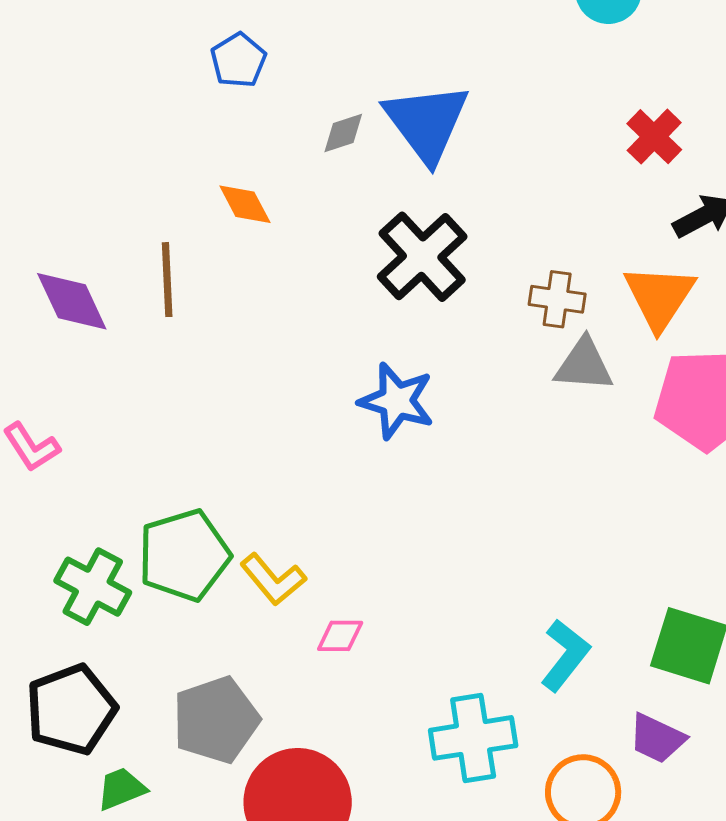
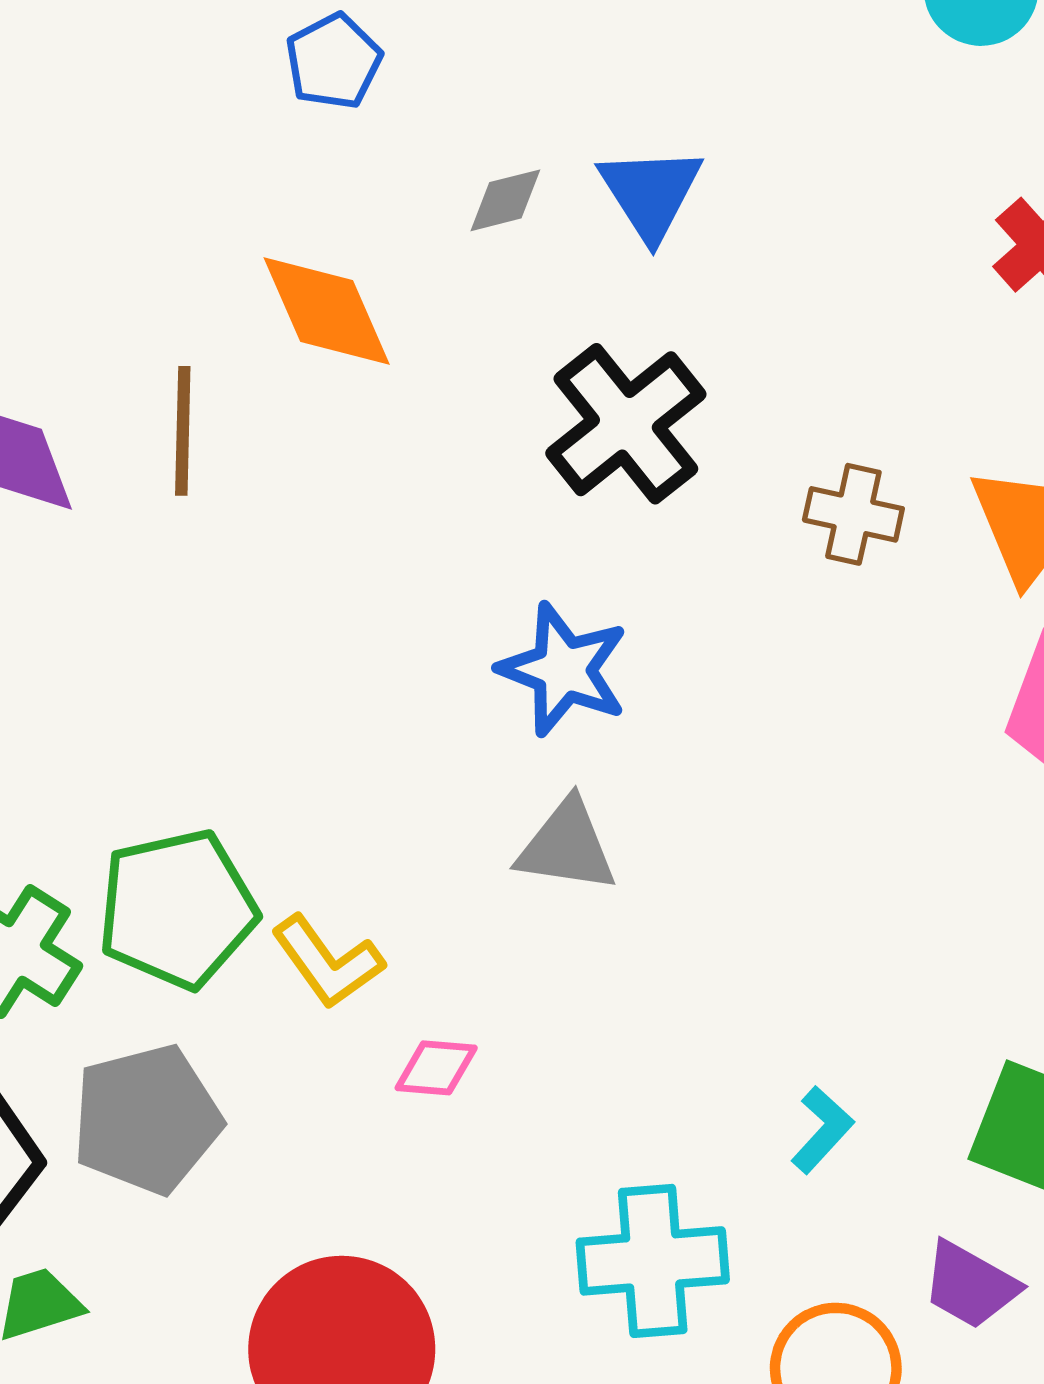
blue triangle: (427, 123) -> (651, 193), size x0.7
orange diamond: (245, 204) -> (327, 311), size x1.5
gray triangle: (584, 365) -> (567, 846), moved
cyan L-shape: (565, 655) -> (822, 1130), size x0.7
gray pentagon: (216, 720) -> (147, 1119), moved

